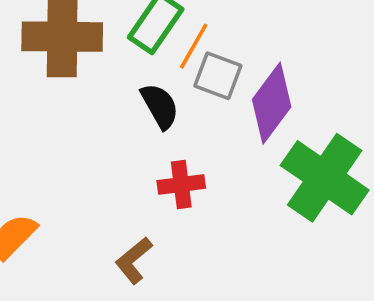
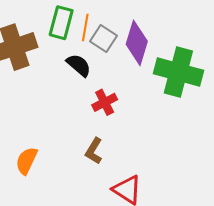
gray square: (218, 76) -> (103, 39), turned 32

